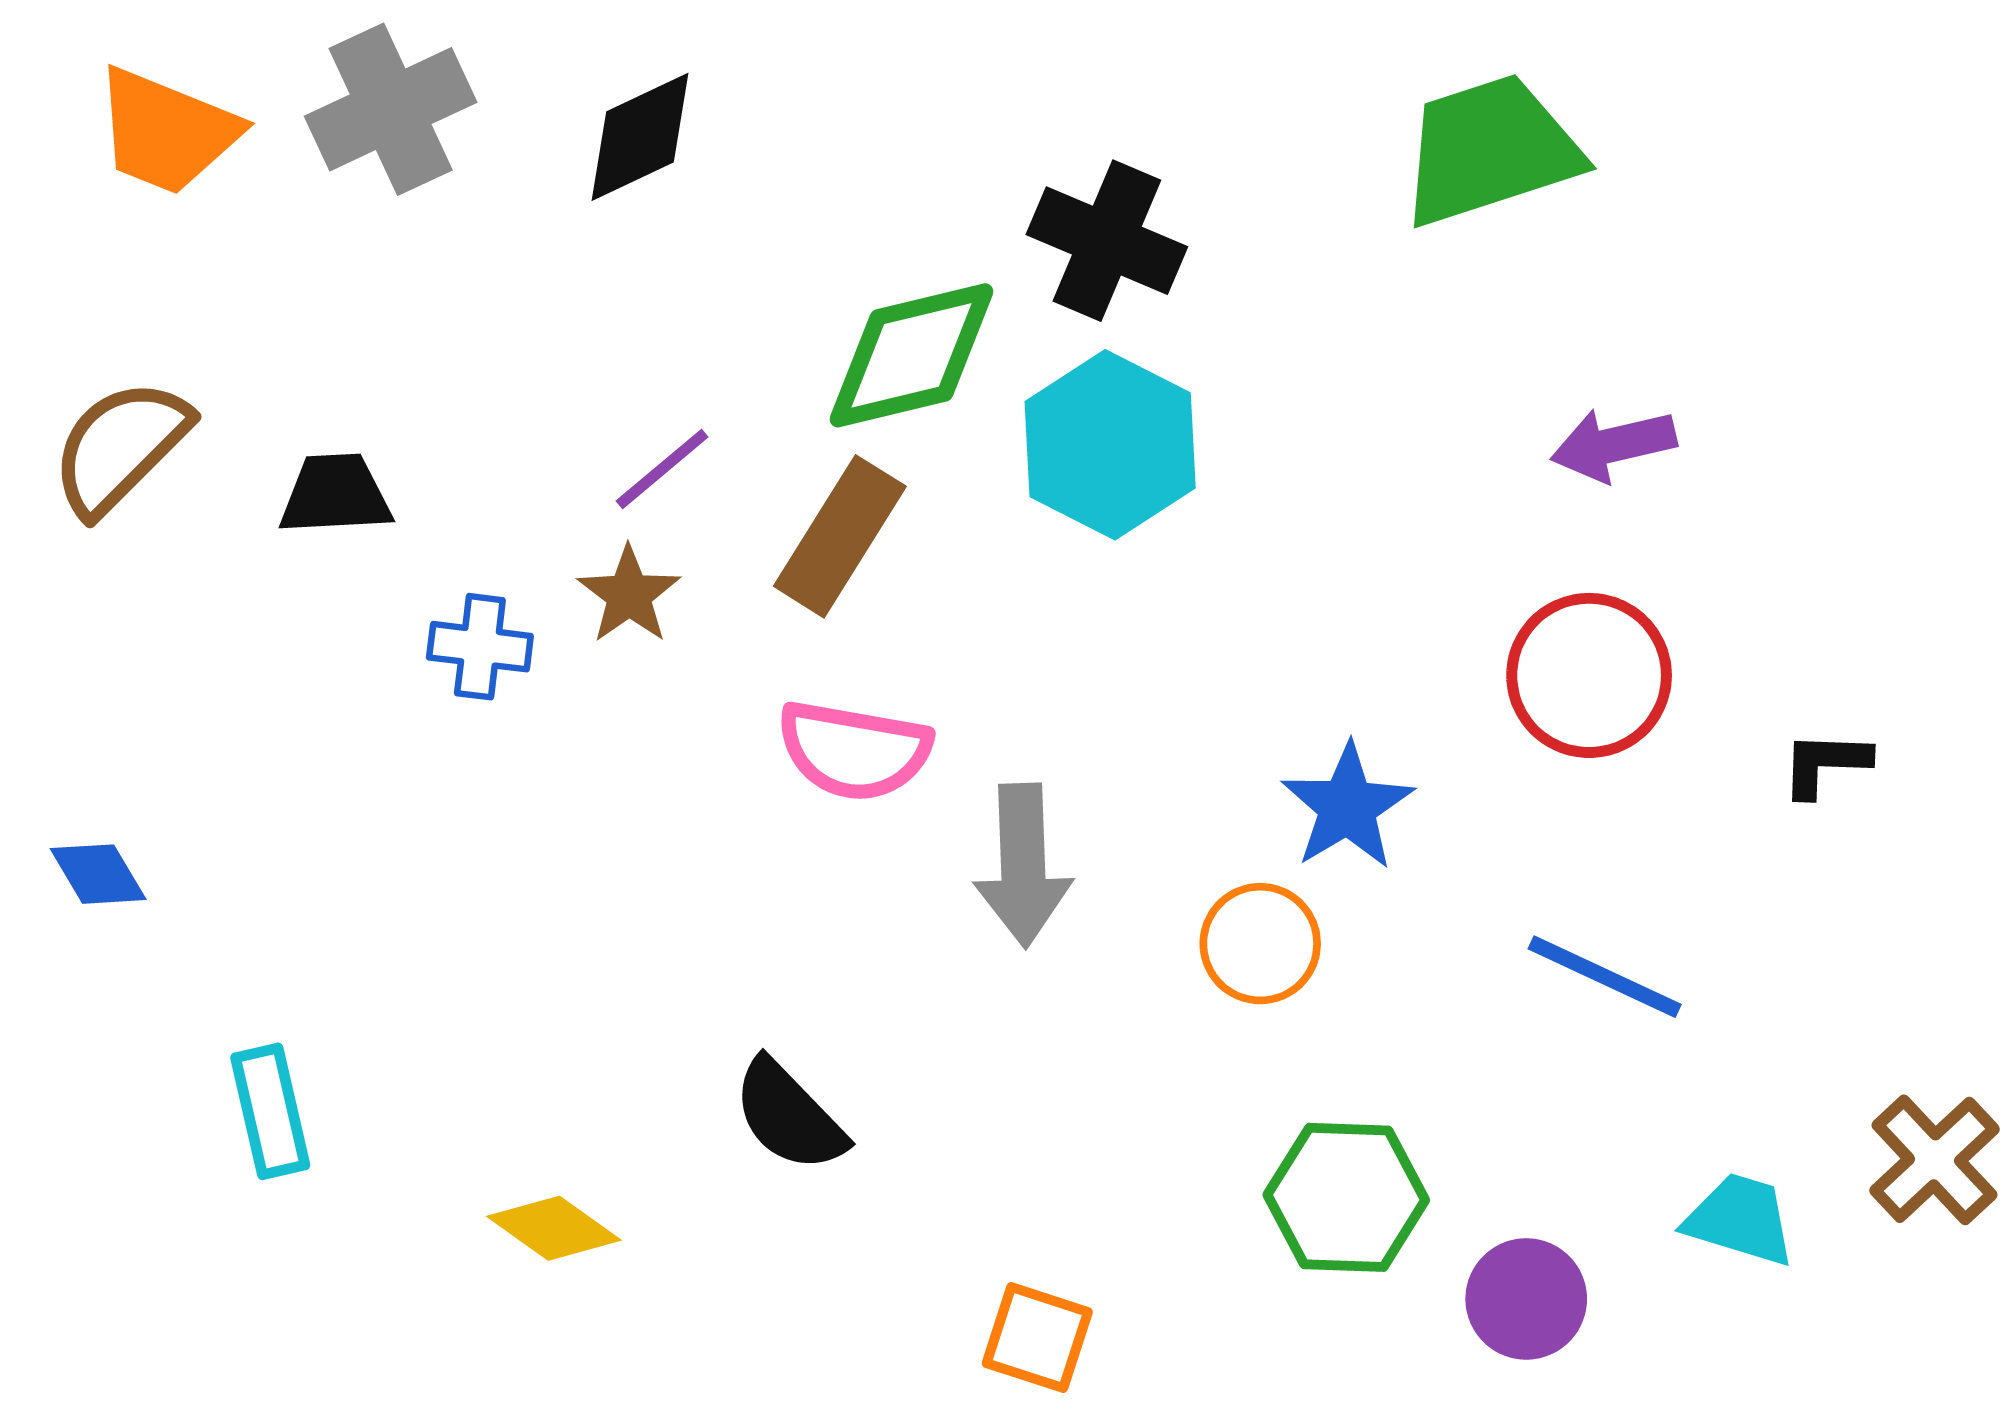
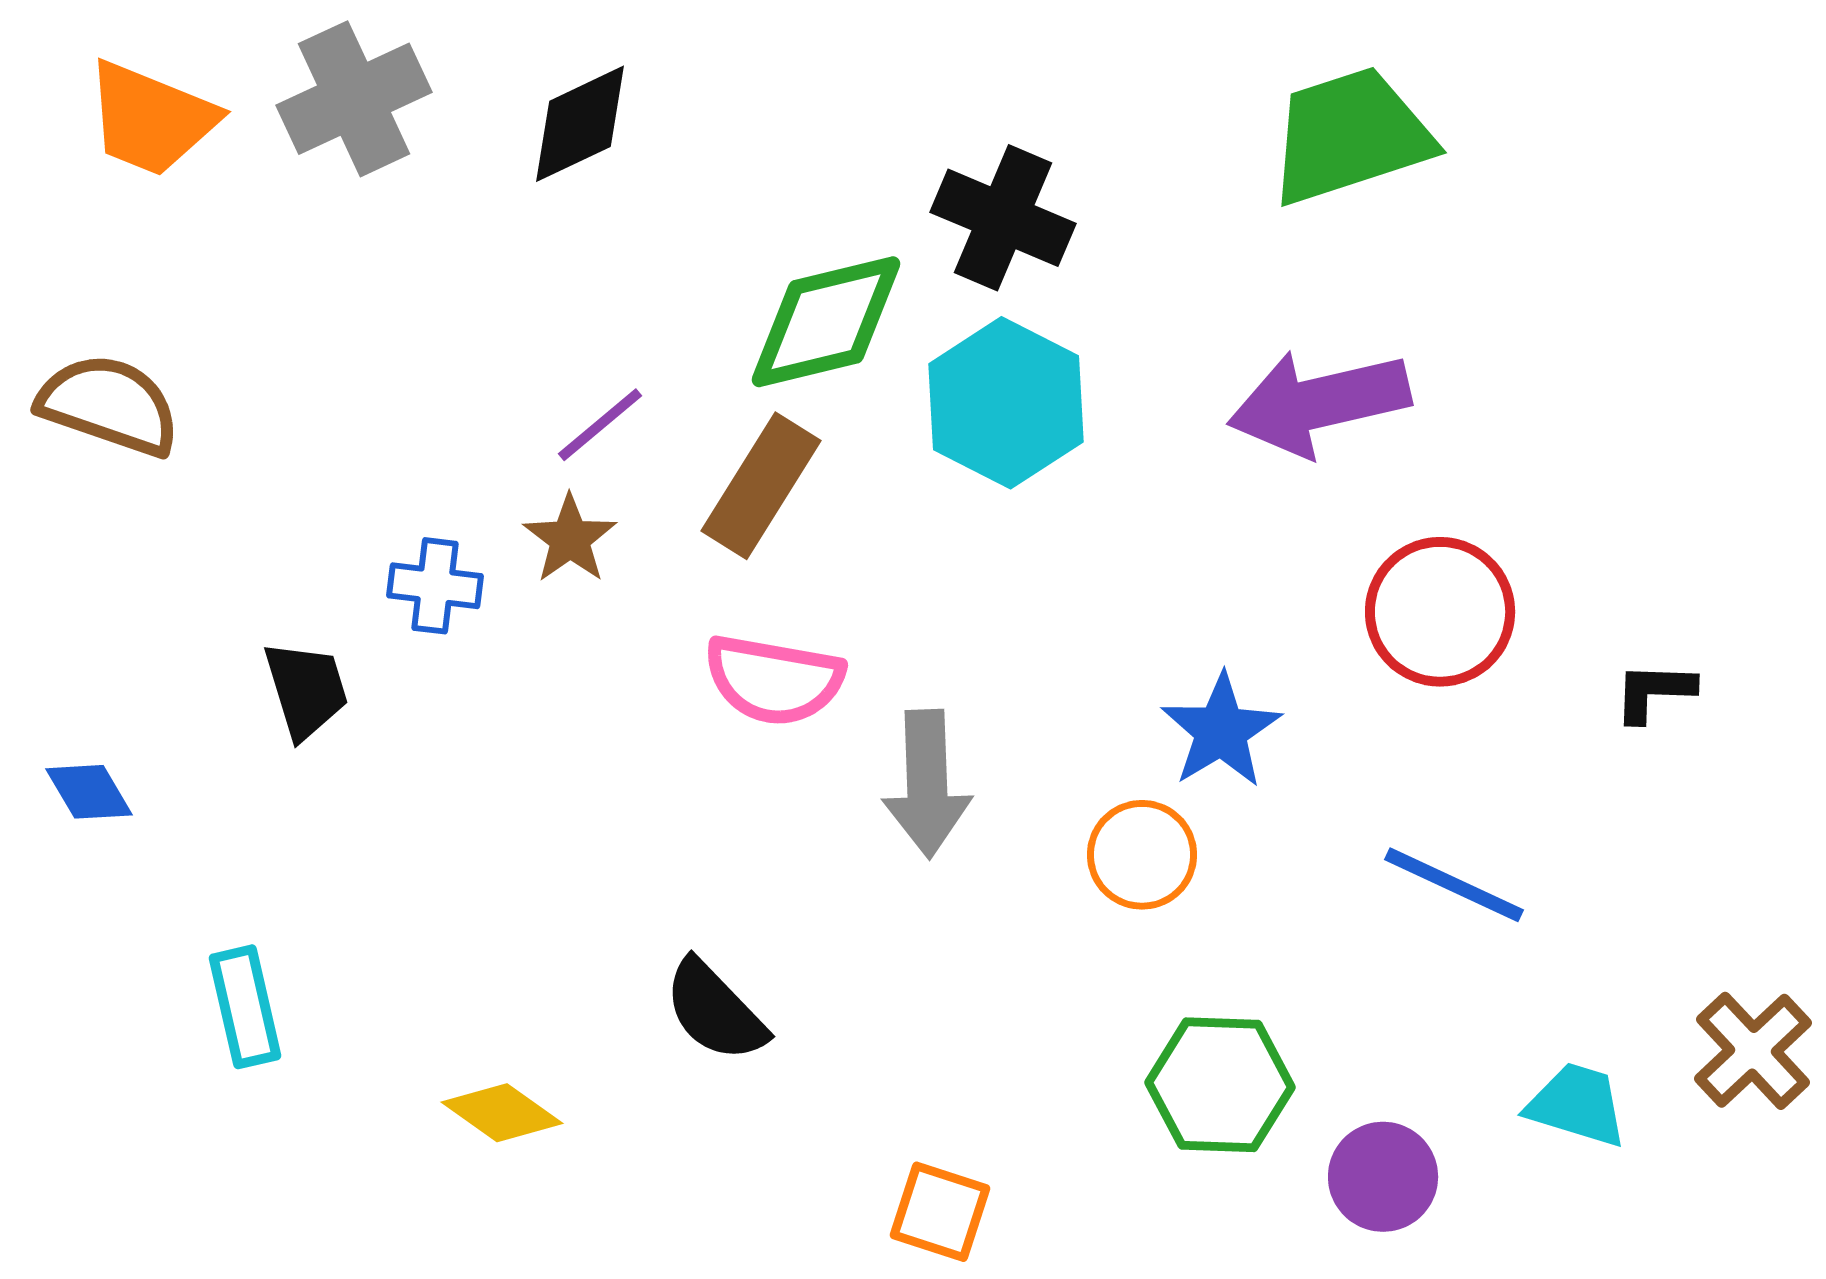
purple arrow: (1613, 445) -> (1319, 403), moved, size x1.6
brown semicircle: (120, 447) -> (109, 405), turned 64
black trapezoid: (335, 494) -> (306, 690), moved, turned 76

